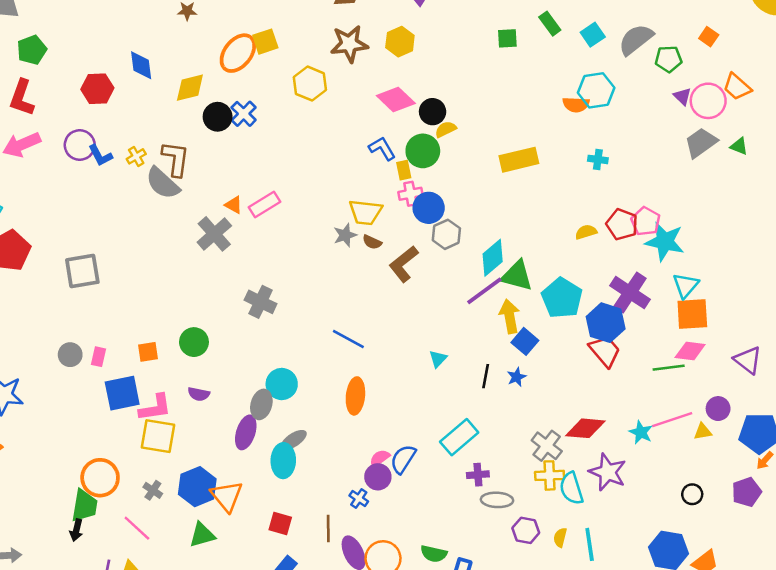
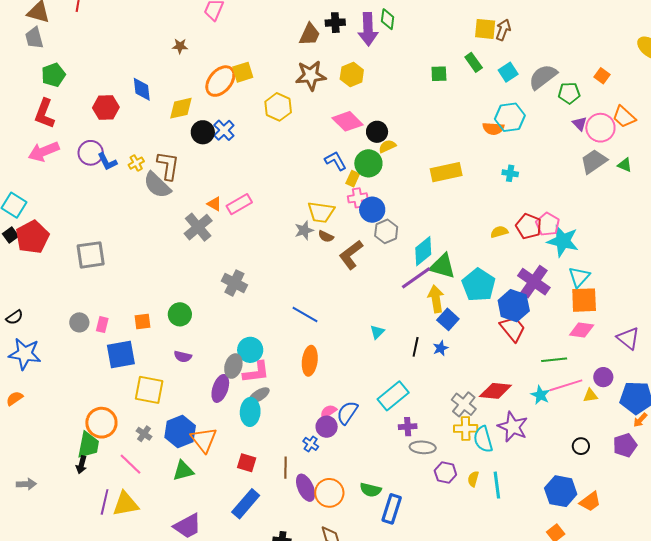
yellow rectangle: (404, 170) -> (353, 179), turned 35
green line: (669, 368) -> (554, 360), moved
pink L-shape: (155, 408) -> (256, 372), moved

